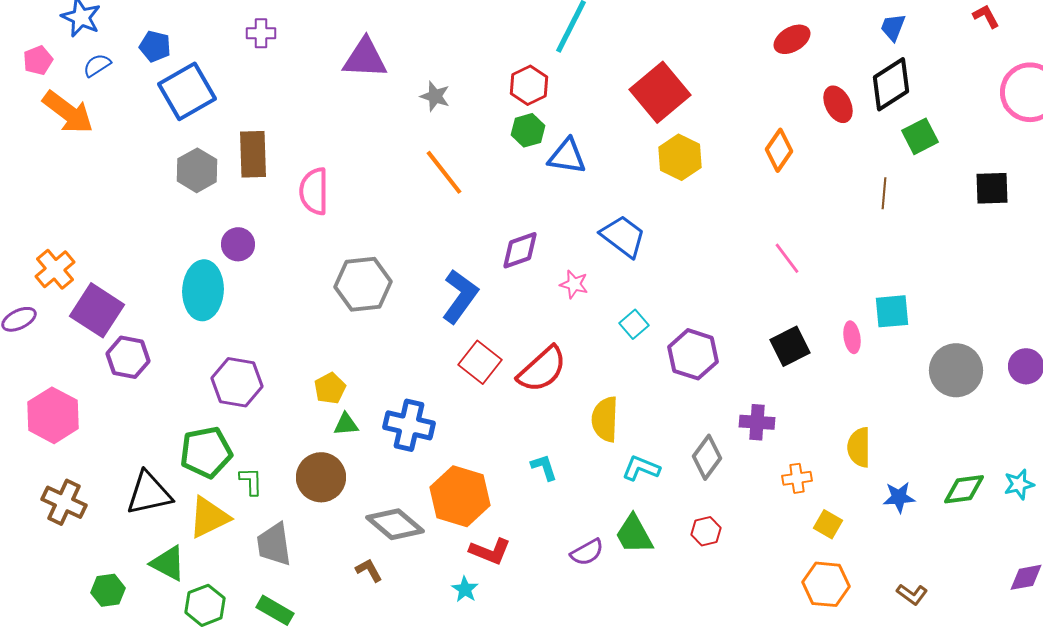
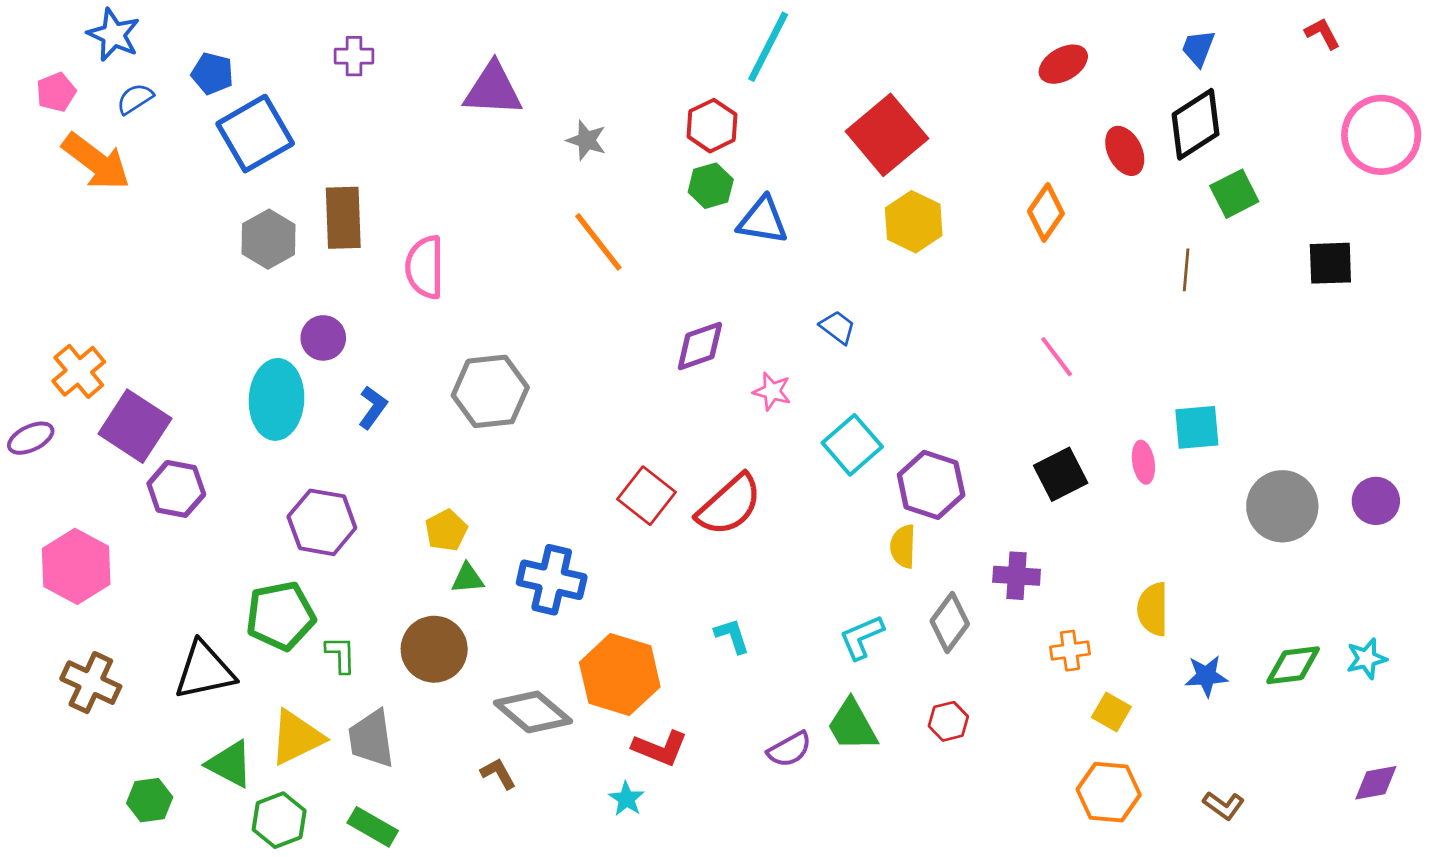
blue trapezoid: (623, 236) -> (838, 327), size x0.6
blue L-shape: (460, 296) -> (373, 407), moved, size x0.6
cyan square: (634, 324) -> (852, 445), size x1.5
yellow semicircle: (605, 419) -> (903, 546), moved, size x0.7
cyan L-shape: (641, 468) -> (862, 637), turned -45
yellow triangle: (209, 517) -> (297, 737), moved

